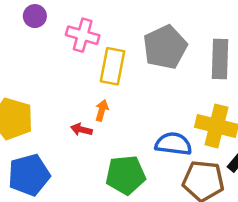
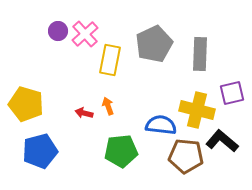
purple circle: (35, 16) -> (58, 31), moved
pink cross: (83, 35) -> (85, 34), turned 32
orange arrow: (102, 110) -> (108, 106), moved, turned -36

